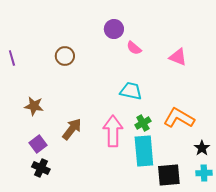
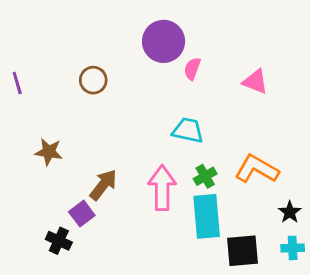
purple circle: (114, 29) -> (164, 41), size x1.5
pink semicircle: (134, 48) -> (192, 69), turned 70
purple square: (38, 144) -> (82, 214), moved

